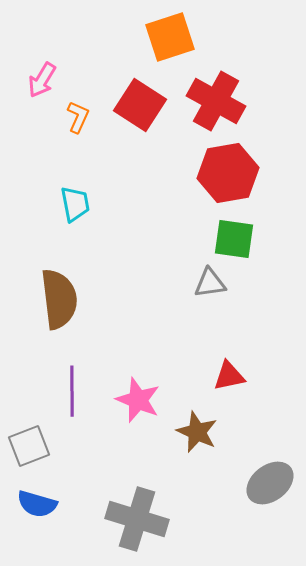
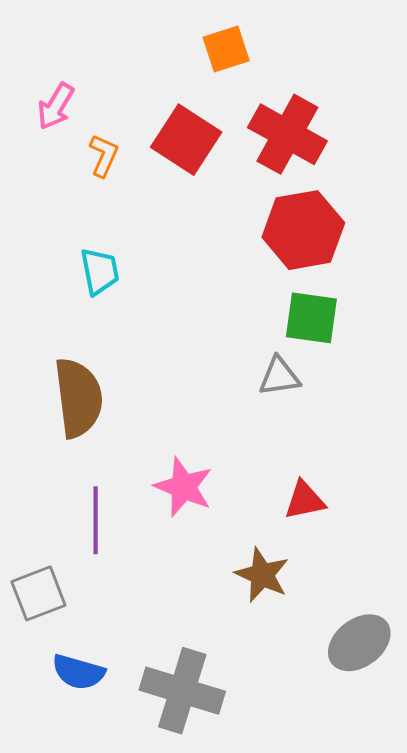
orange square: (170, 37) -> (226, 49), size x0.7
pink star: (138, 400) -> (184, 487), moved
blue semicircle: (37, 504) -> (78, 672), moved

